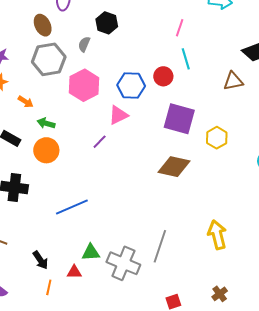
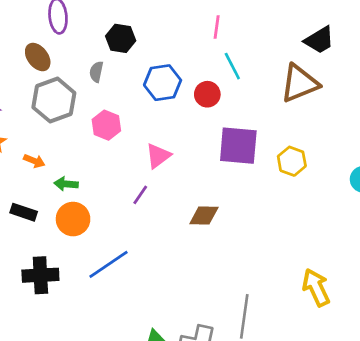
brown triangle: (233, 81) -> (299, 83), size x1.5
pink hexagon: (84, 85) -> (106, 125), size x0.7
blue hexagon: (131, 85) -> (163, 83), moved
brown diamond: (174, 167) -> (204, 216), moved, size x0.7
blue line: (72, 207) -> (108, 264), moved

